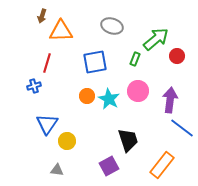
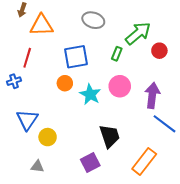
orange circle: (87, 96) -> (65, 83), moved

